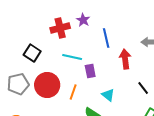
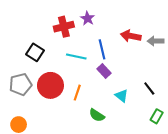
blue line: (106, 38) -> (102, 49), moved
red arrow: (125, 59) -> (131, 36), moved, turned -72
purple rectangle: (90, 71) -> (104, 71), moved, turned -32
cyan triangle: (108, 95) -> (122, 96), moved

